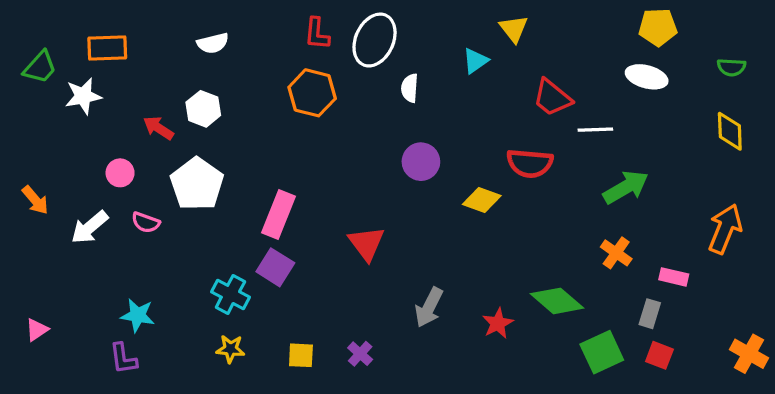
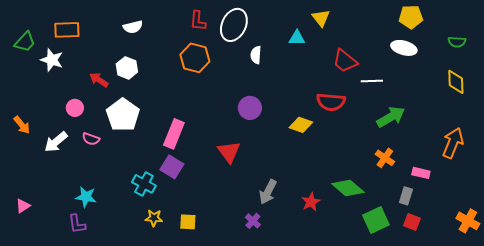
cyan triangle: (475, 61) -> (297, 38), turned 36
white star: (83, 96) -> (52, 60), turned 30
purple circle: (421, 162) -> (250, 108), moved
yellow star: (230, 349) -> (154, 218), moved
purple cross: (360, 354) -> (253, 221), moved

